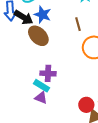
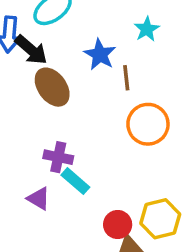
blue star: (42, 15) -> (100, 55), moved
cyan rectangle: (41, 86) -> (75, 181), moved

